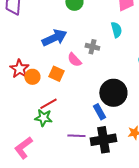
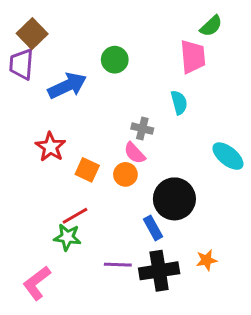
blue arrow: (54, 38) -> (67, 86), moved
pink semicircle: (74, 60) -> (135, 153), moved
red star: (19, 69) -> (50, 147), moved
orange circle: (32, 77) -> (125, 174), moved

